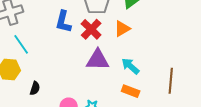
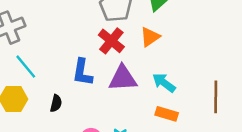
blue L-shape: (63, 22) -> (82, 72), moved
black semicircle: (35, 88) -> (56, 103), moved

